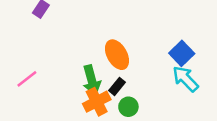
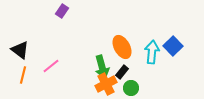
cyan arrow: (186, 79) -> (152, 52), moved, turned 50

